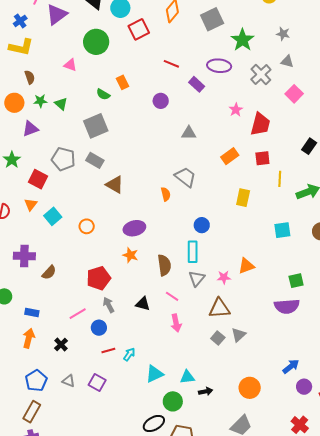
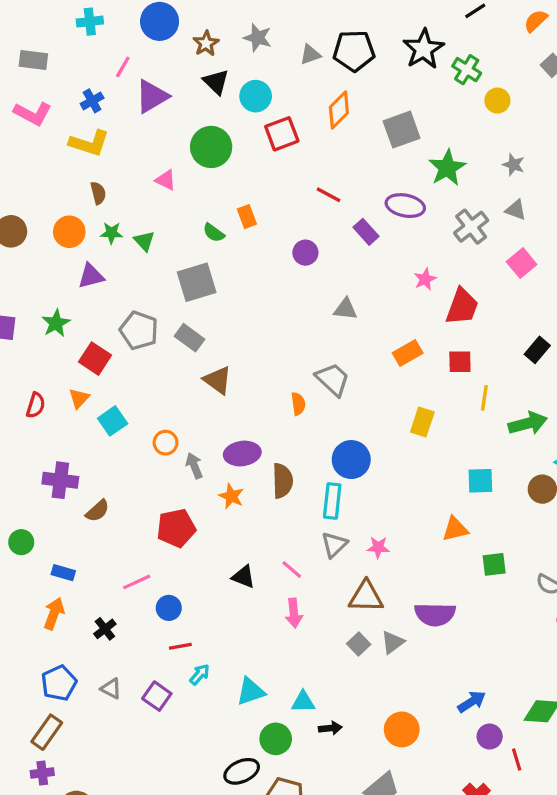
blue circle: (202, 225) -> (351, 460), size x1.5
brown semicircle: (164, 265) -> (283, 481), moved
orange triangle: (246, 266) -> (455, 529), moved
gray arrow: (109, 305) -> (194, 466), moved
purple semicircle: (287, 306) -> (435, 614), moved
cyan arrow: (129, 354) -> (200, 674), moved

